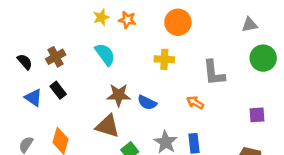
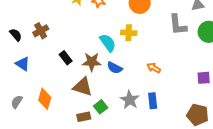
cyan semicircle: (105, 54) -> (108, 43), moved
gray L-shape: (214, 73) -> (178, 25), moved
black rectangle: (58, 90) -> (66, 58), moved

